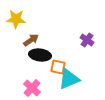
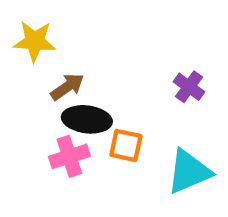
cyan triangle: (69, 79) -> (189, 172), moved
pink cross: (32, 88) -> (69, 156), moved, turned 30

